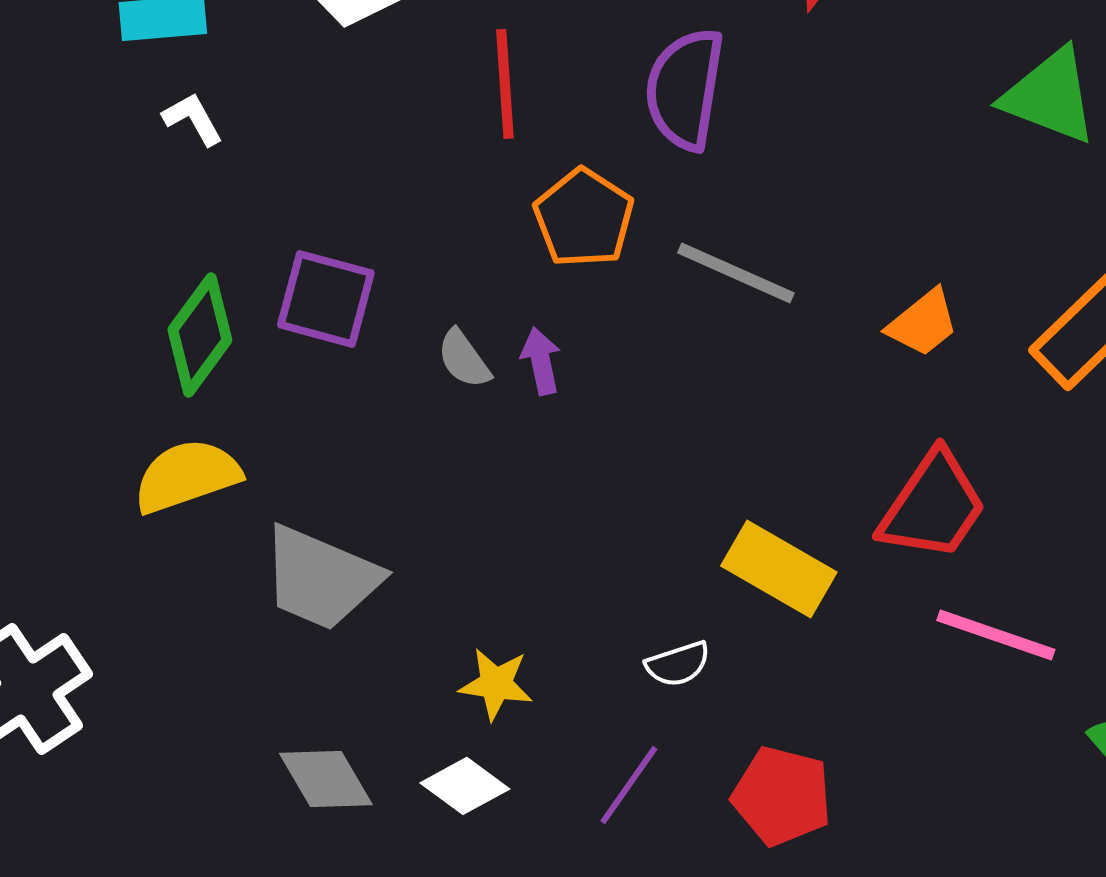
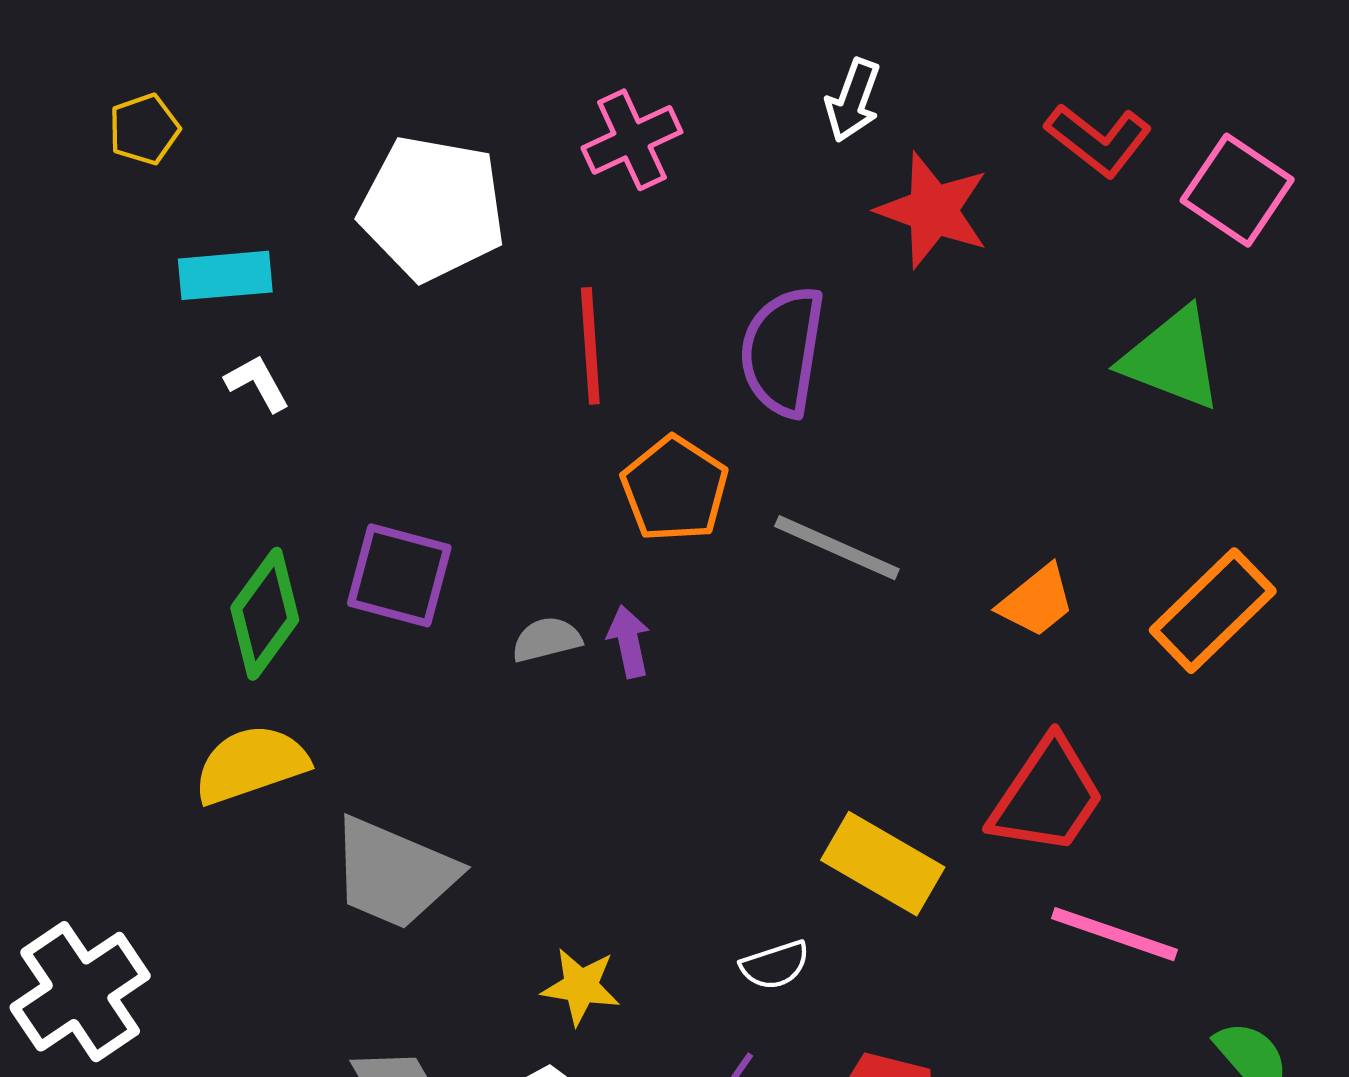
gray semicircle: (464, 359) -> (547, 639), turned 112

